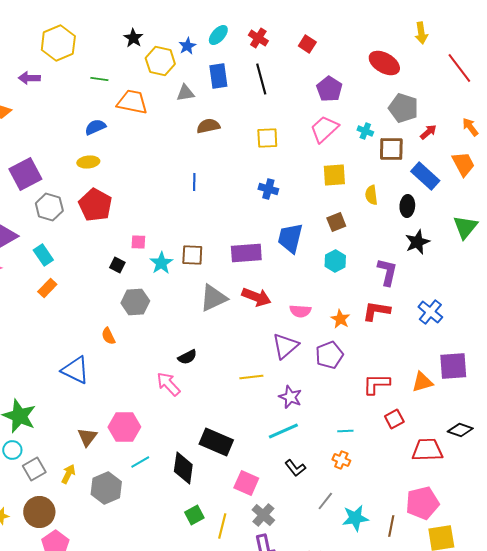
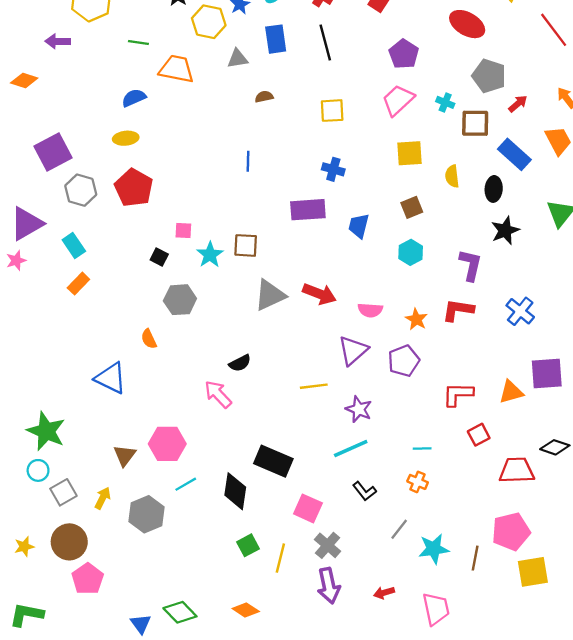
brown semicircle: (208, 126) -> (264, 97), size x0.7
blue trapezoid: (290, 238) -> (359, 226), size x0.7
purple rectangle: (246, 253) -> (308, 210), moved

